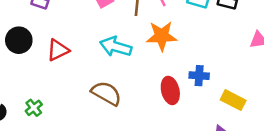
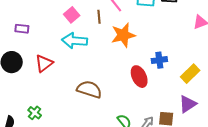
cyan arrow: (116, 47) -> (75, 41), moved
yellow rectangle: (233, 100) -> (190, 74), turned -60

